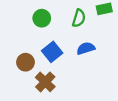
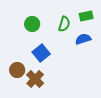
blue semicircle: (86, 48) -> (83, 39), moved
brown circle: (25, 62) -> (17, 70), moved

